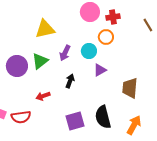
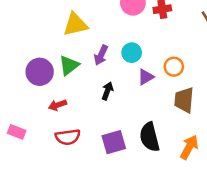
orange circle: (106, 37) -> (174, 67), moved
red arrow: (43, 96) -> (58, 105), moved
red semicircle: (21, 117) -> (68, 137), moved

